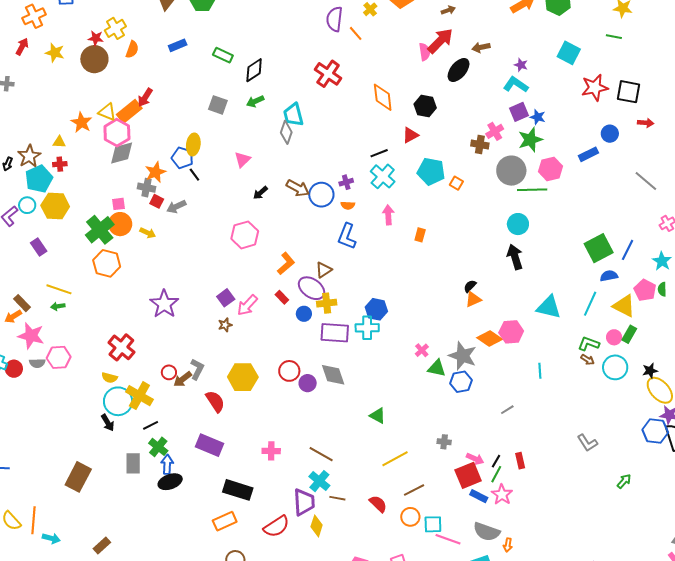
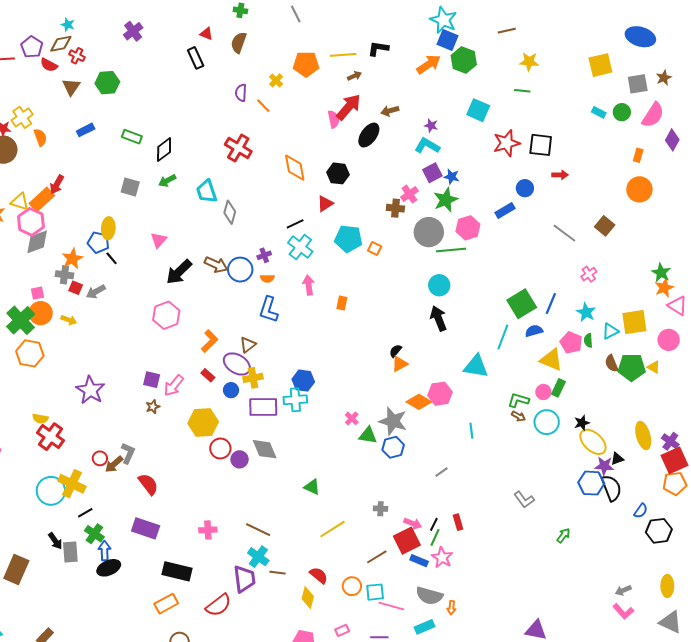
purple semicircle: (334, 19) -> (241, 93), size x0.7
orange semicircle: (132, 49) -> (40, 137), turned -36
gray diamond: (286, 132) -> (230, 212), moved
black arrow: (260, 193) -> (179, 272), size x1.8
purple square: (226, 298) -> (152, 380), turned -36
cyan line: (590, 304) -> (503, 337), moved
yellow hexagon: (243, 377) -> (203, 422), moved
yellow semicircle: (109, 378) -> (40, 419), moved
black arrow: (108, 423) -> (55, 541), moved
brown line: (414, 490) -> (377, 557), moved
yellow diamond: (317, 526) -> (308, 598), moved

